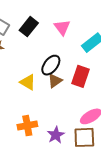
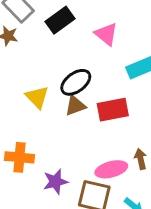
pink triangle: (62, 27) -> (106, 34), turned -30
red rectangle: (81, 76) -> (113, 110), turned 45

